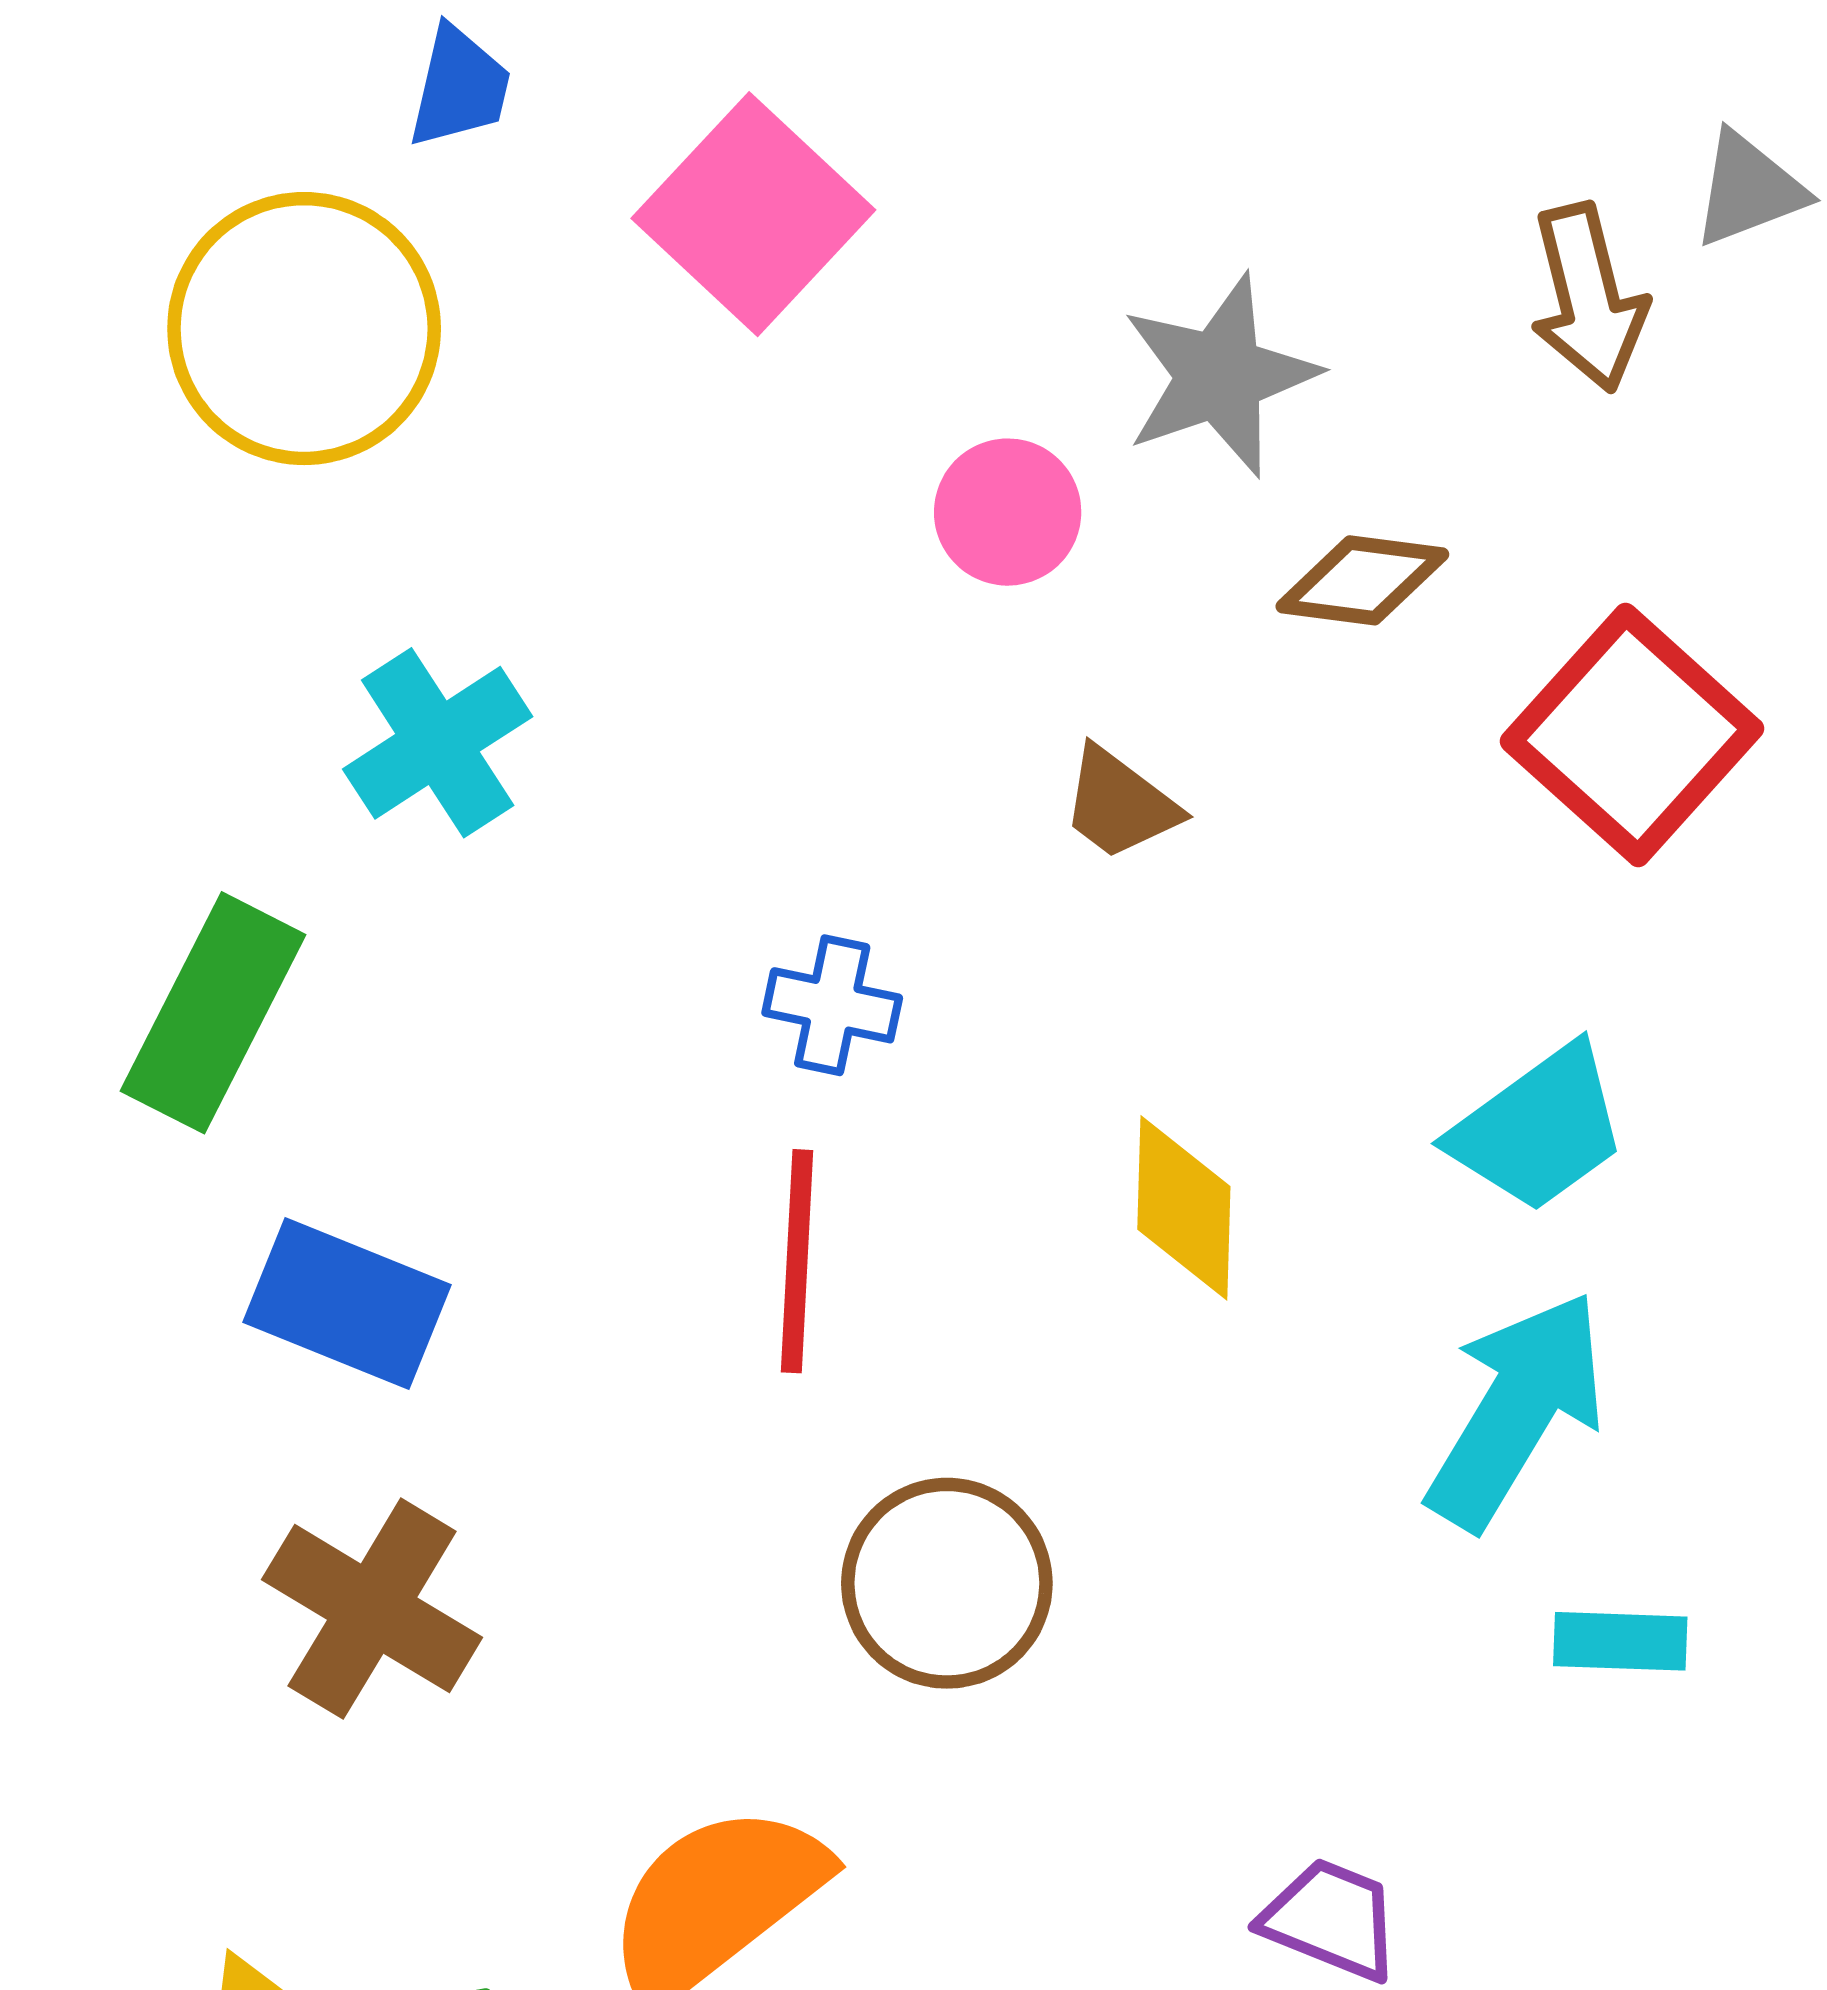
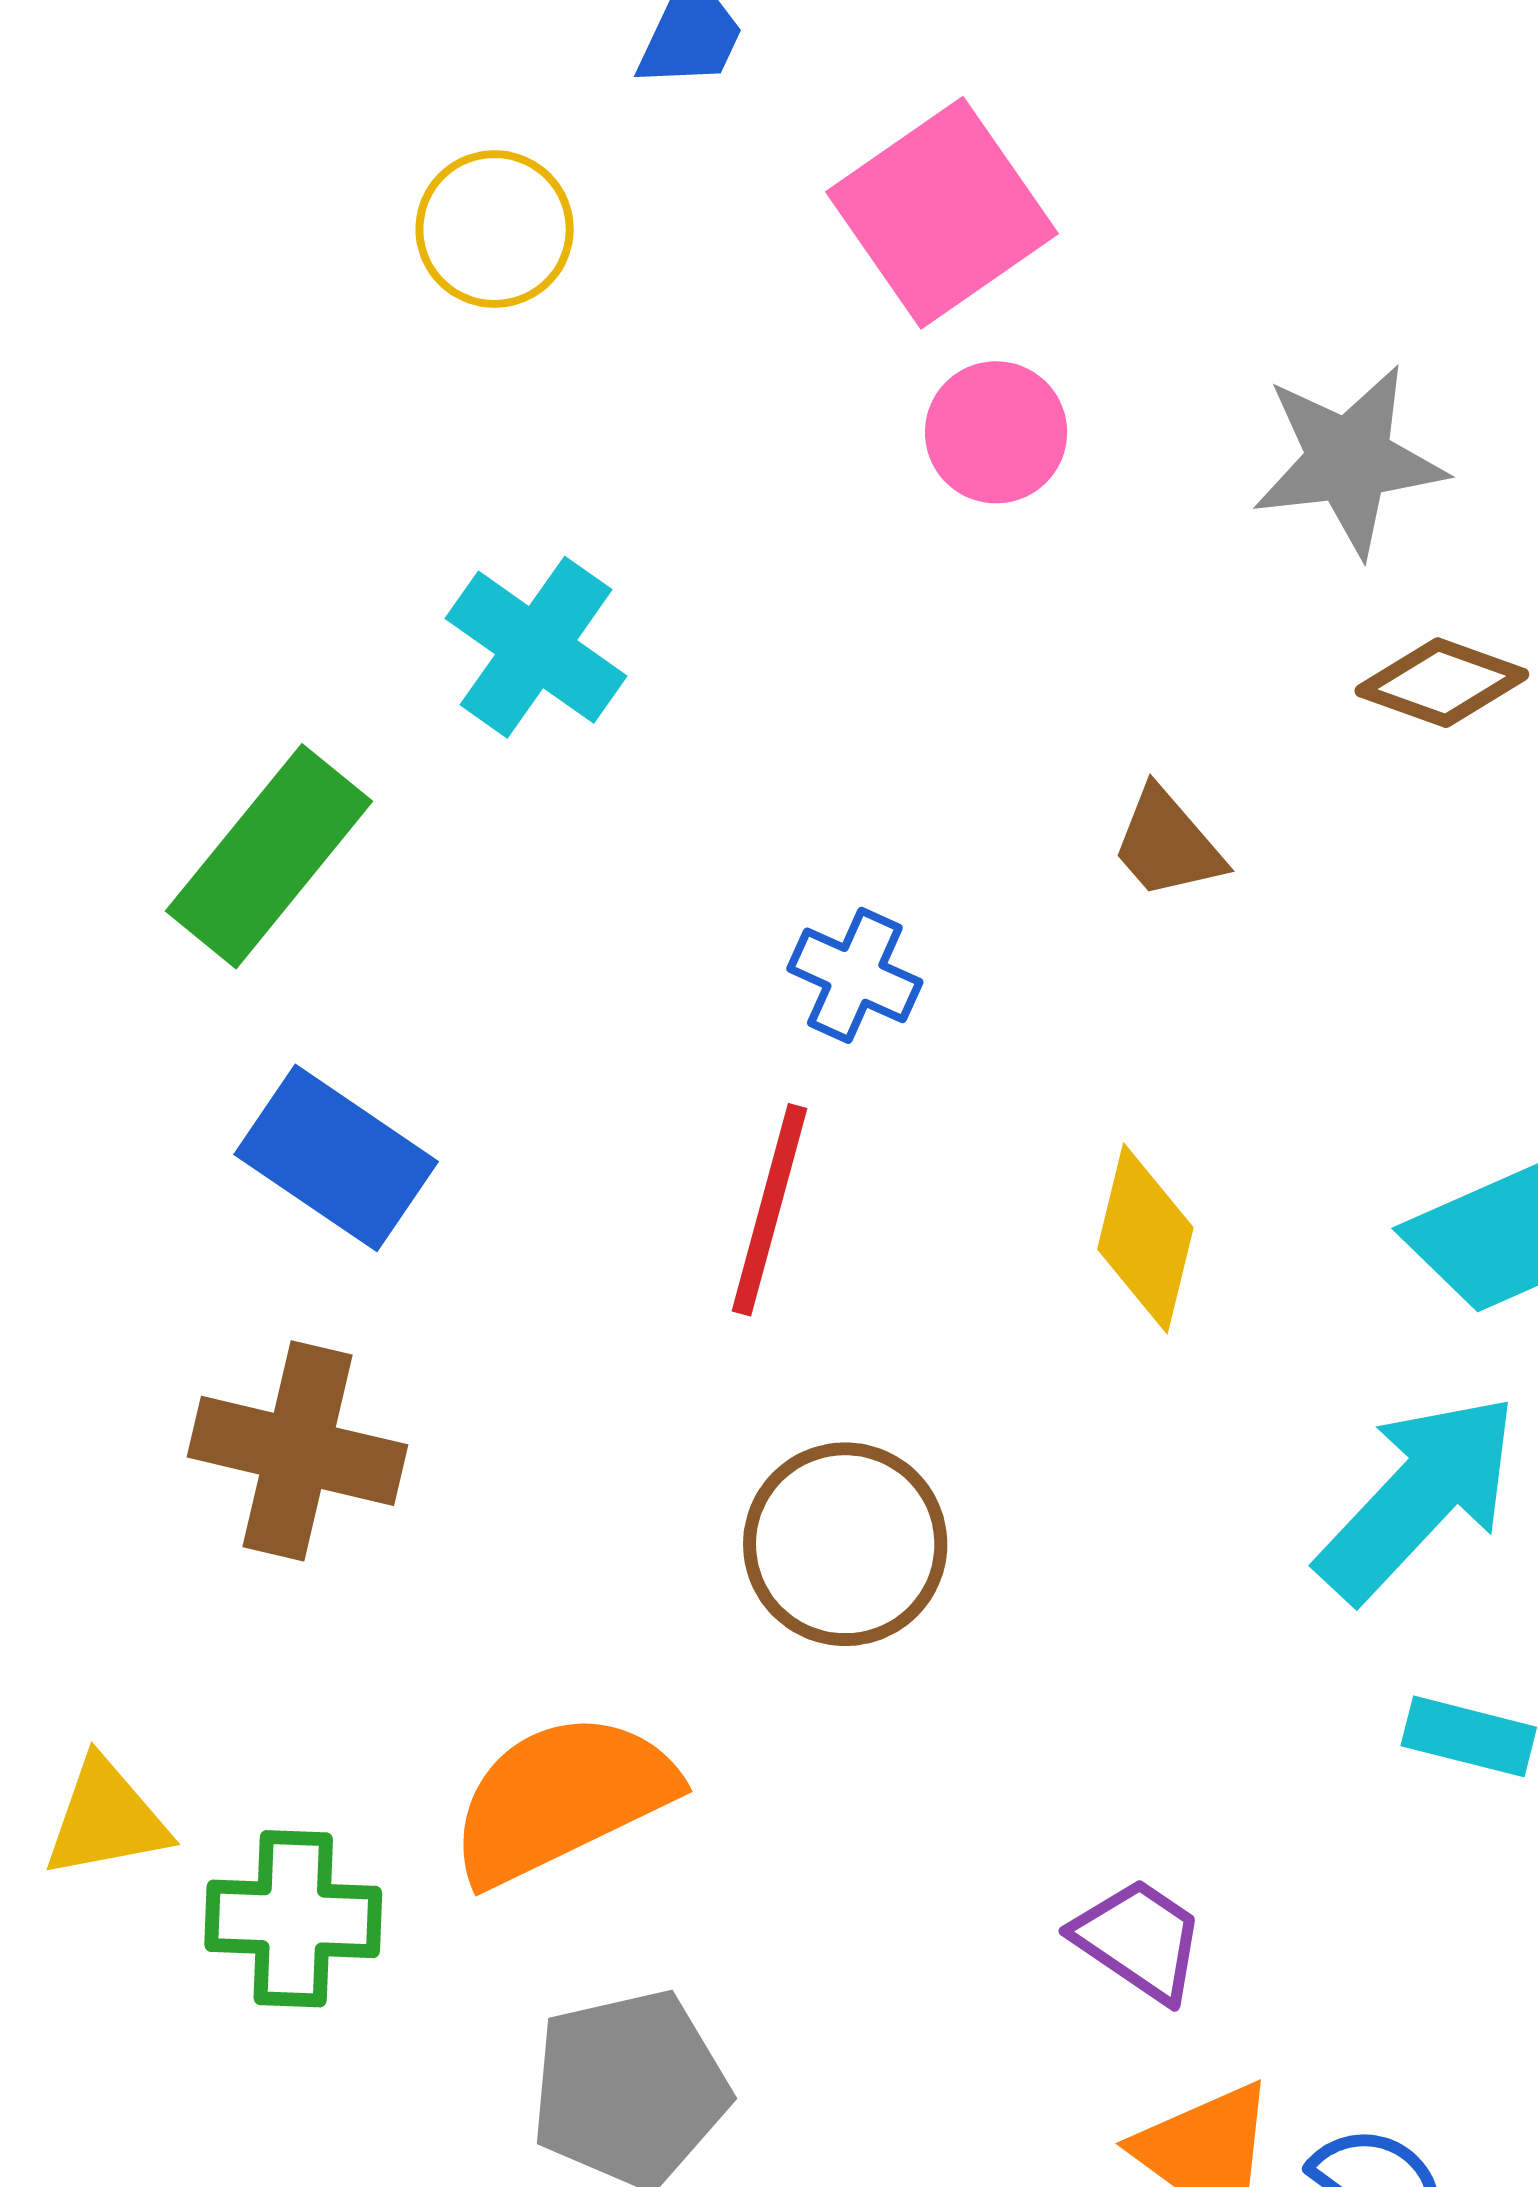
yellow circle: (304, 329) -> (495, 229), size x0.6
pink circle: (1008, 512) -> (996, 432), moved
cyan cross: (438, 743) -> (536, 647), turned -34
brown cross: (372, 1609) -> (298, 1451), turned -30

